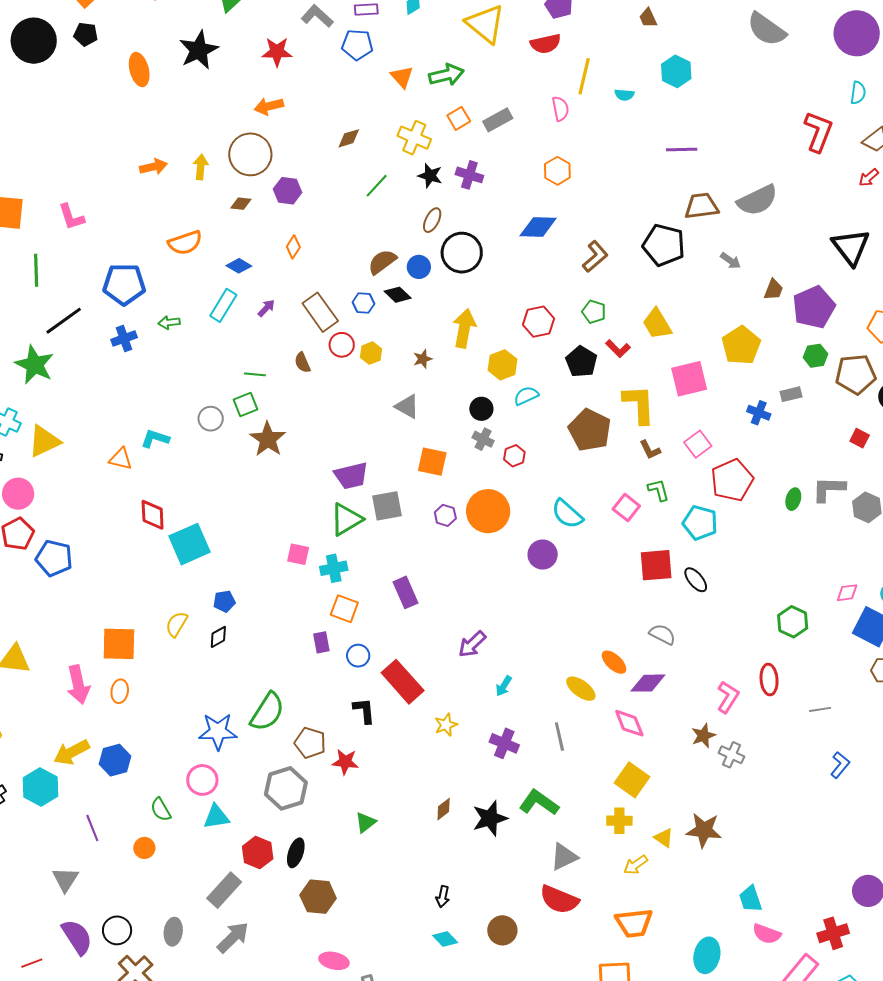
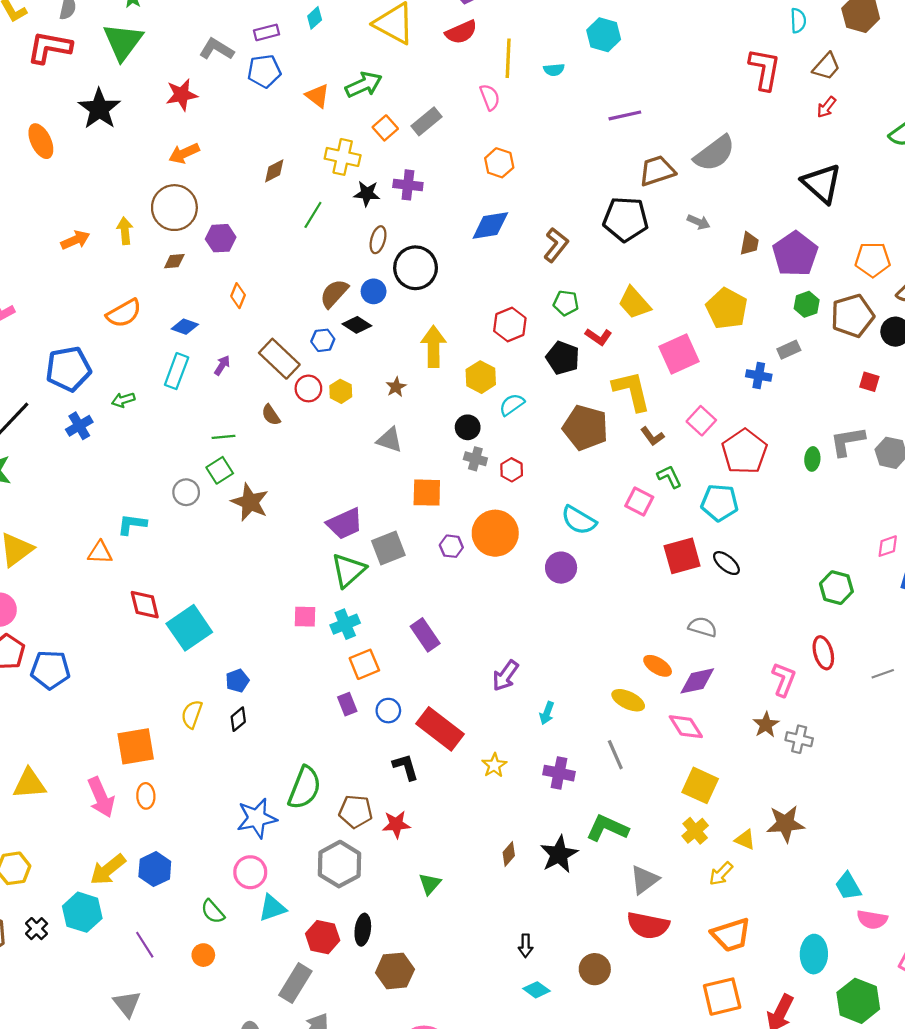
orange square: (344, 609) -> (364, 664), turned -32
yellow cross: (619, 821) -> (695, 831), turned -30

